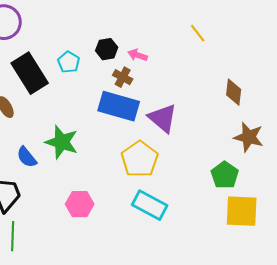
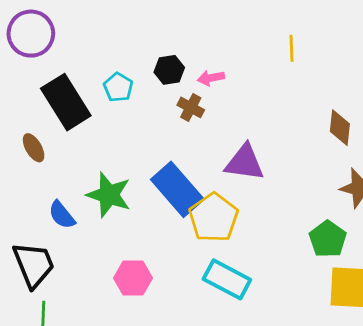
yellow line: (198, 33) -> (291, 48), turned 36
pink arrow: (138, 55) -> (211, 78), turned -30
blue rectangle: (119, 106) -> (177, 189), moved, turned 33
purple triangle: (163, 118) -> (244, 163), turned -32

